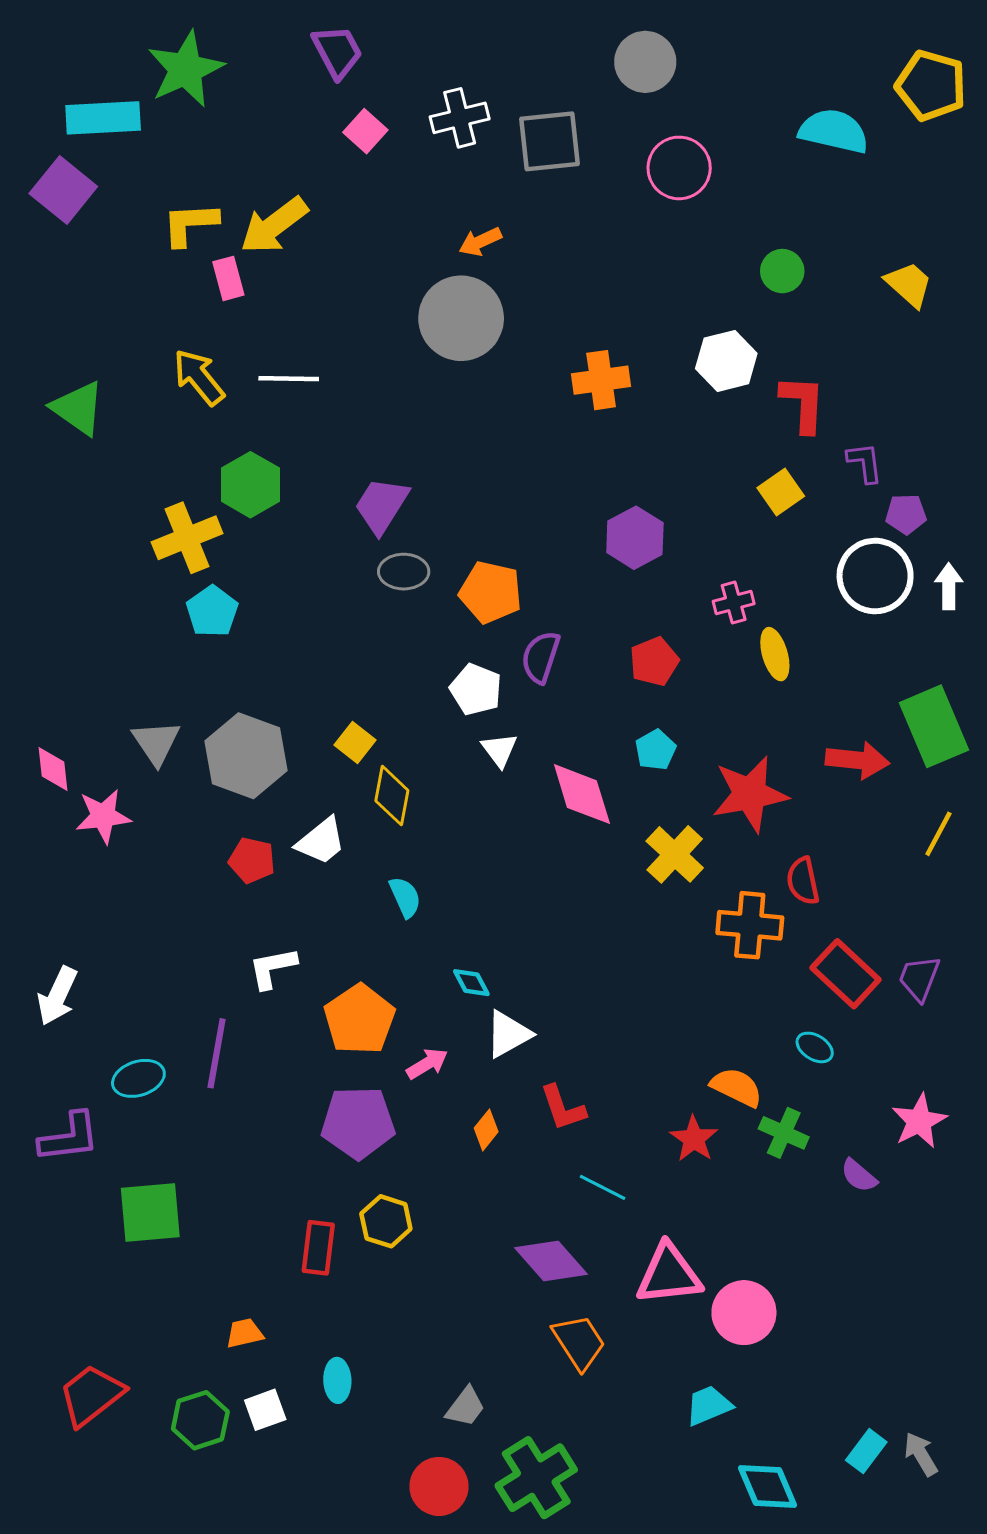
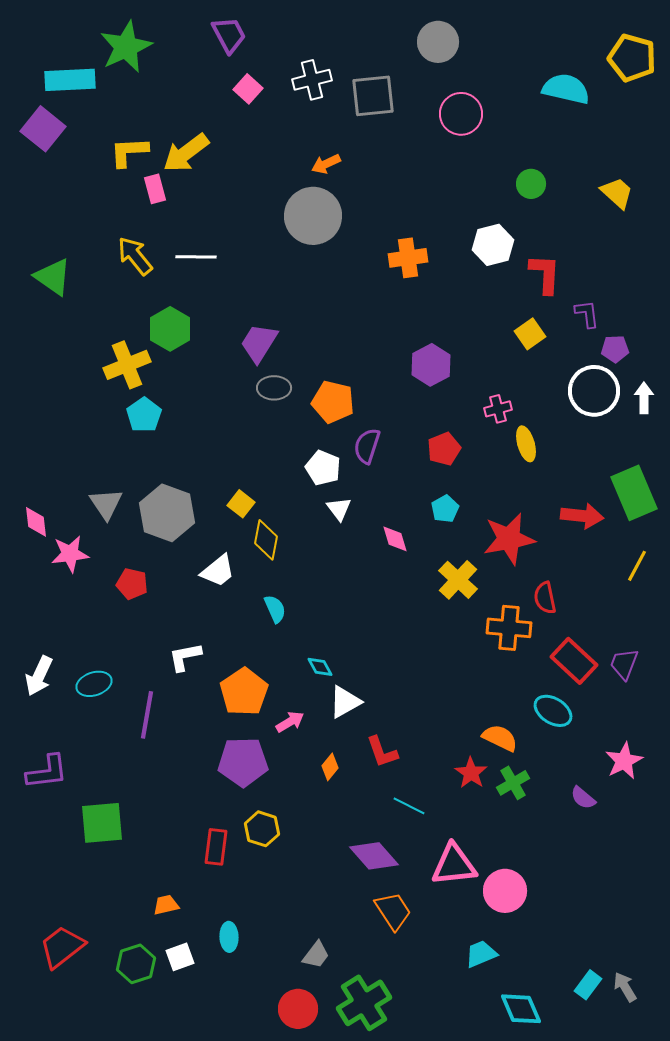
pink diamond: (582, 794) -> (395, 539), size x0.6
red pentagon: (252, 860) -> (132, 584), moved
cyan ellipse: (815, 1047) -> (553, 711), size x1.5
cyan ellipse: (138, 1078) -> (94, 684), moved
green cross: (784, 1133) -> (513, 783), moved, turned 36

